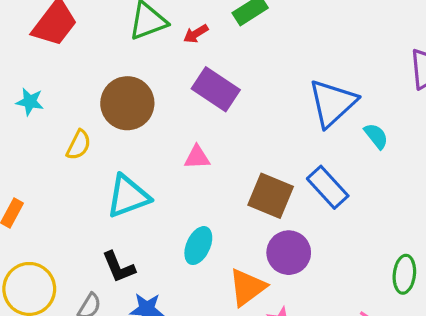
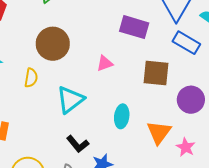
purple rectangle: (216, 89) -> (134, 27), moved
blue rectangle: (328, 187) -> (186, 43), moved
purple circle: (289, 253) -> (191, 100), moved

